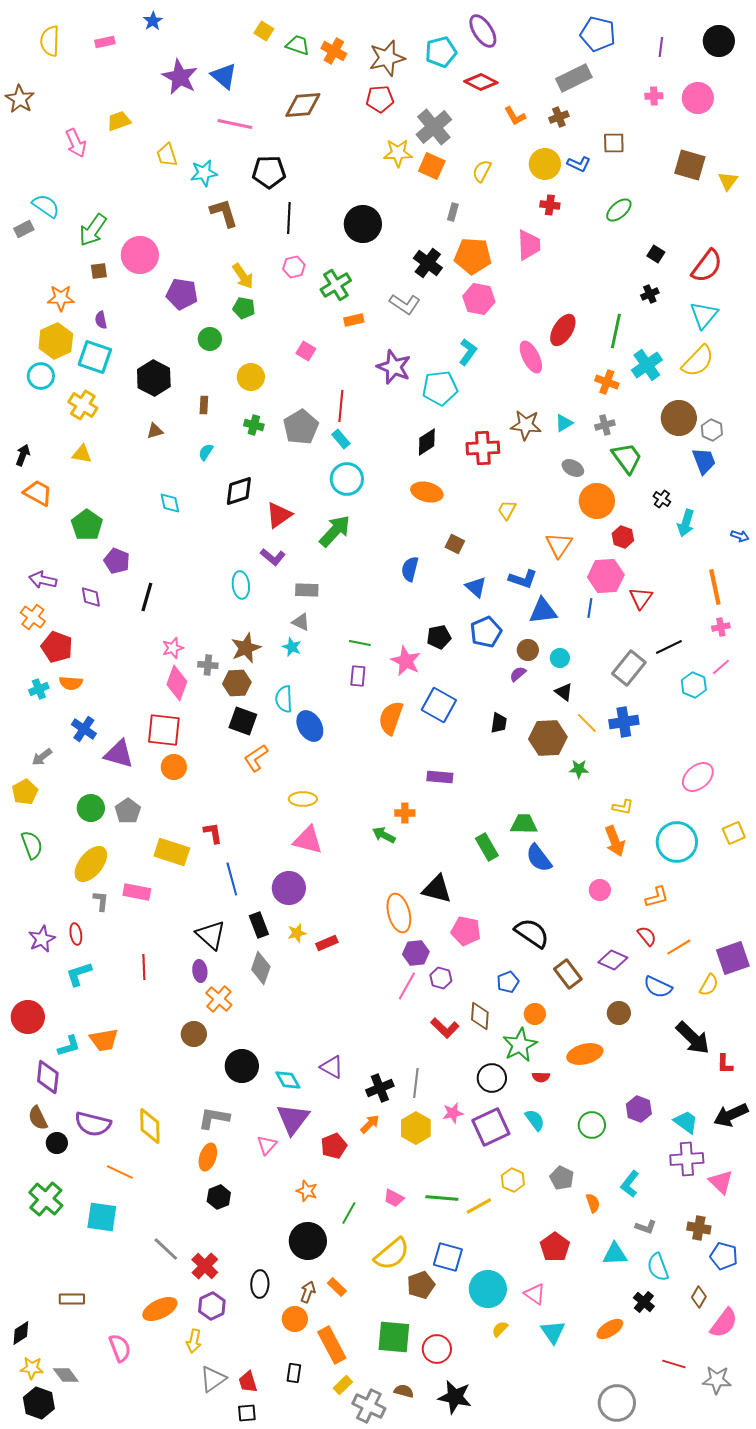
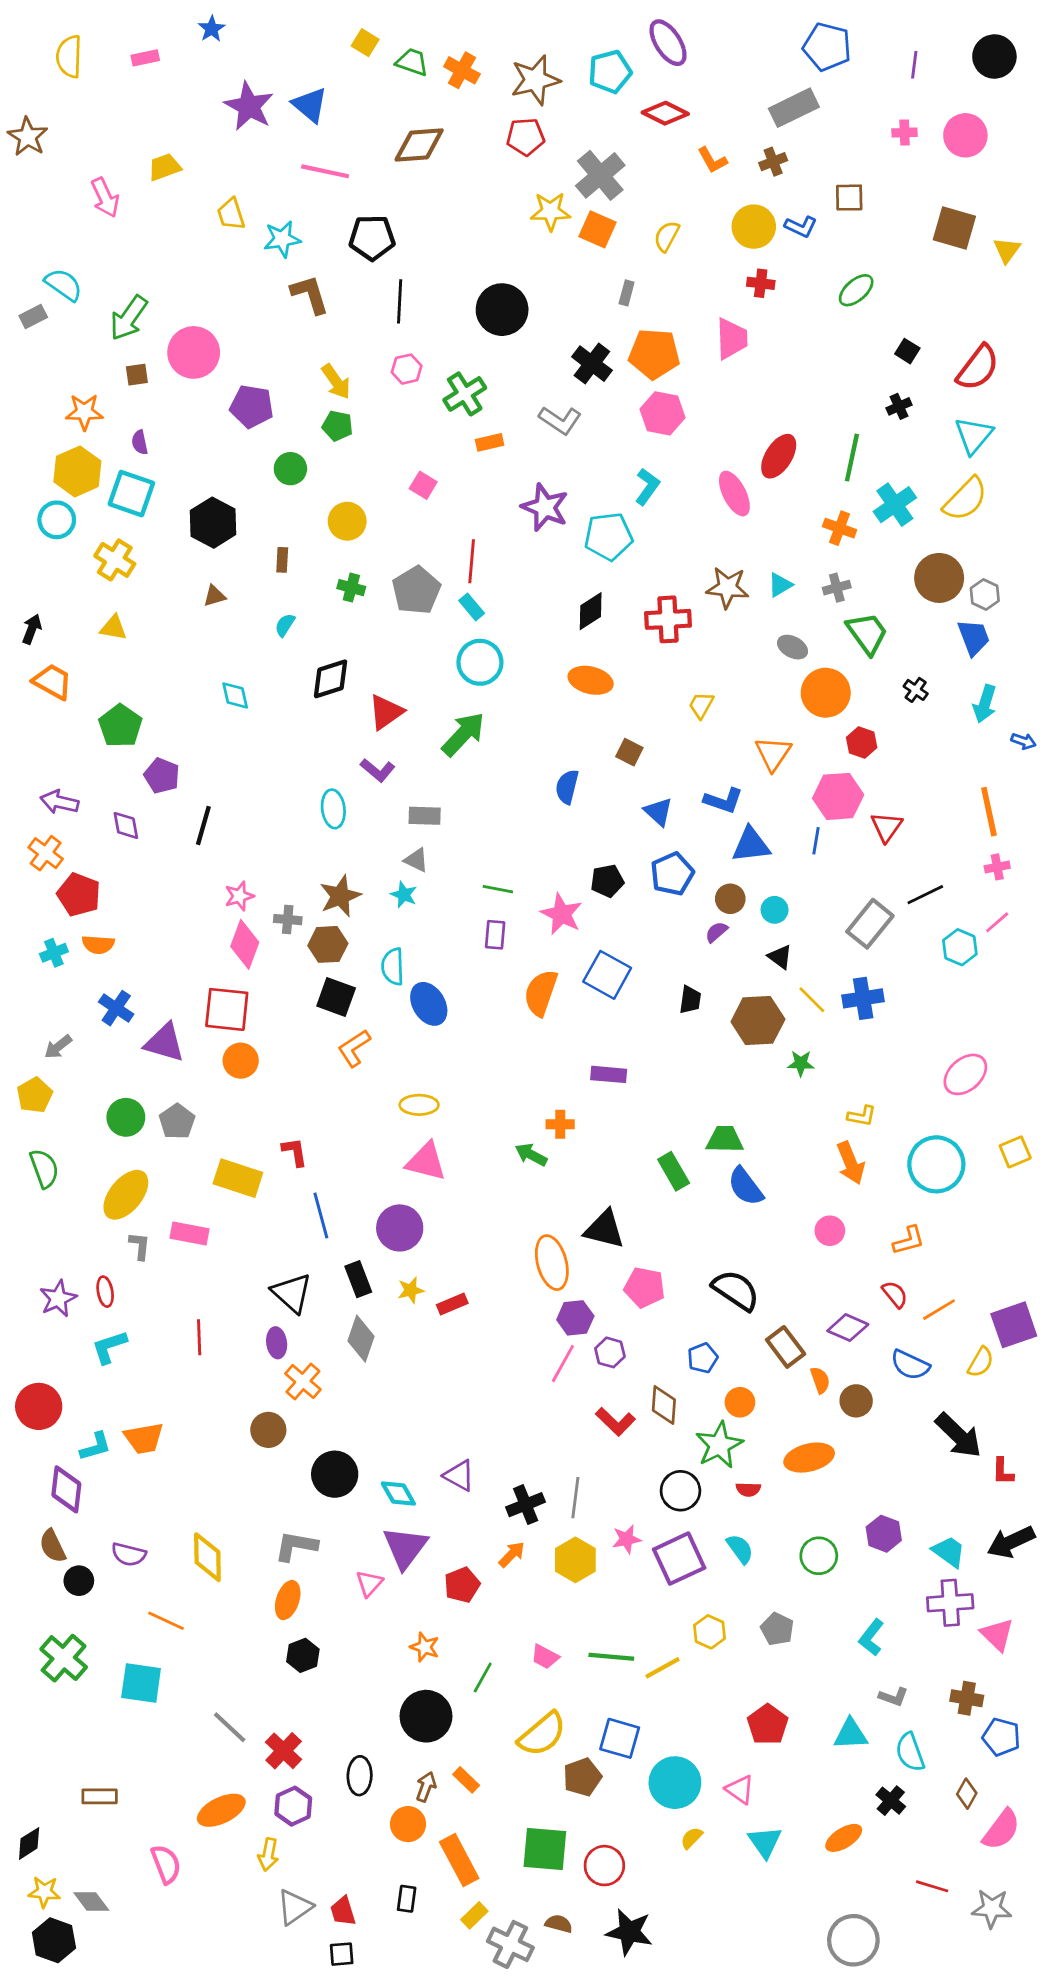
cyan arrow: (686, 523) -> (985, 704), moved
purple semicircle: (93, 1124) -> (129, 1554), size x0.7
orange semicircle: (593, 1203) -> (820, 1380), moved

